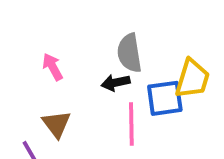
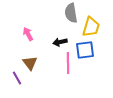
gray semicircle: (129, 53) -> (71, 13), moved
yellow trapezoid: (192, 79) -> (91, 27), moved

